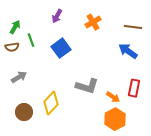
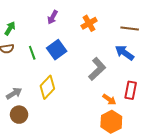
green line: (31, 40) -> (32, 53), moved
gray arrow: (19, 77) -> (14, 93), moved
gray L-shape: (87, 86) -> (97, 69), moved, turned -60
yellow diamond: (51, 103) -> (47, 87), moved

